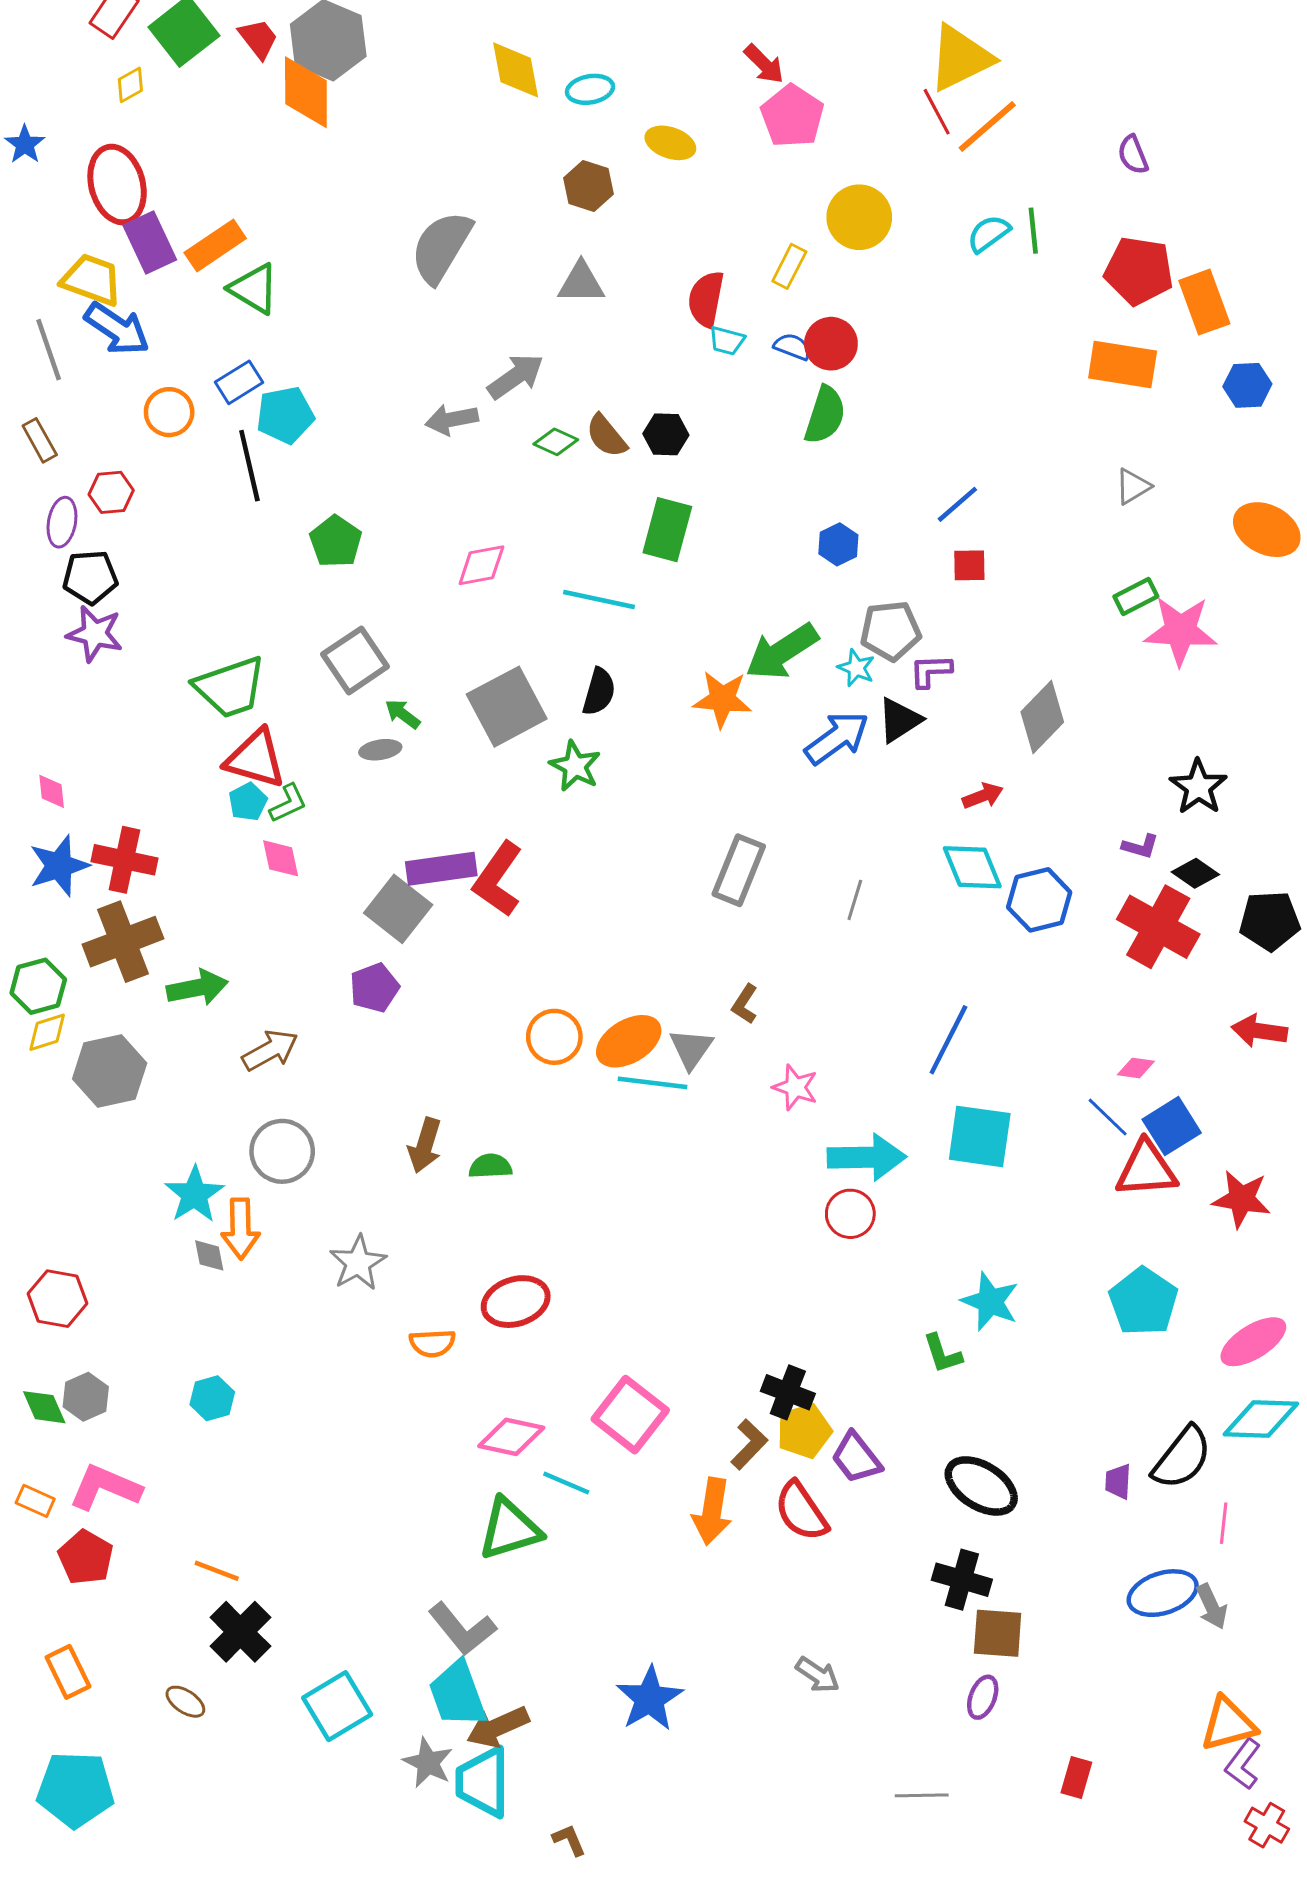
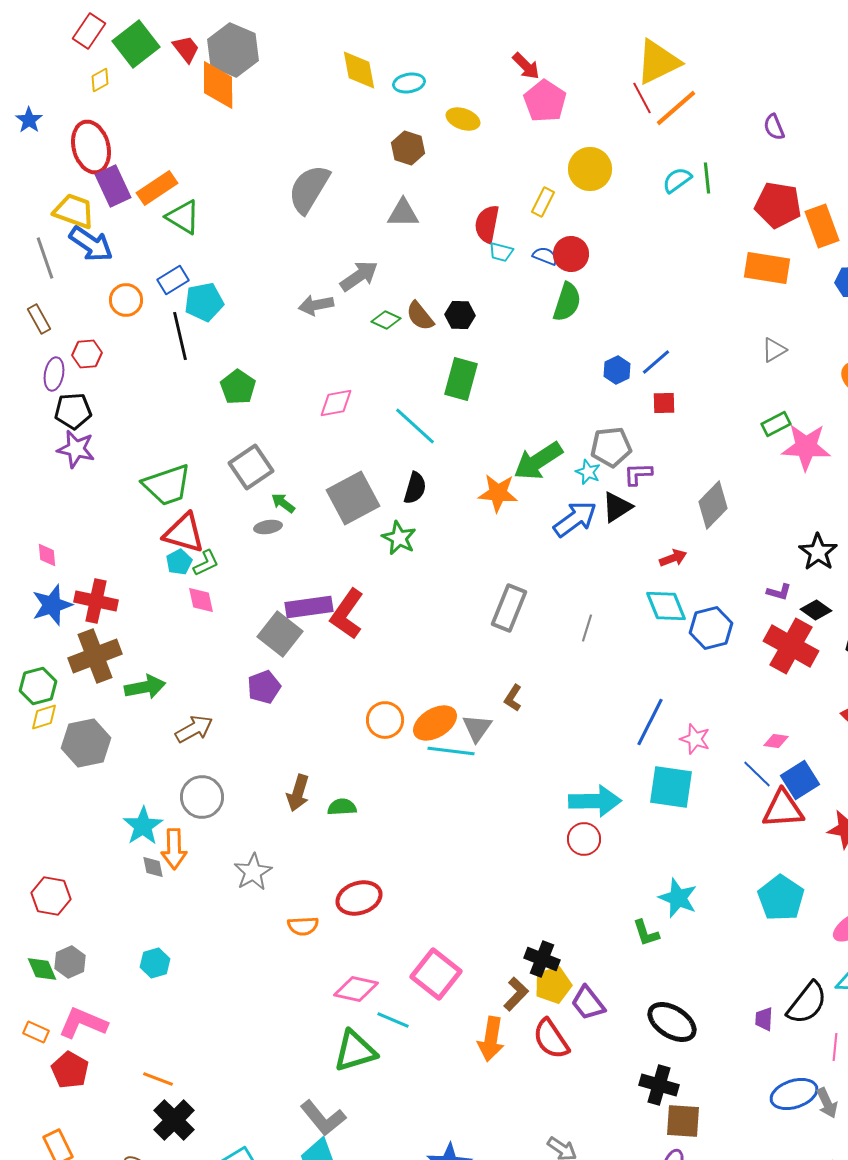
blue hexagon: (838, 544) -> (617, 370), moved
cyan line: (599, 599) -> (415, 426), turned 30
pink star: (795, 1087) -> (695, 739), moved

